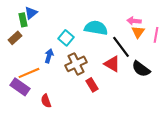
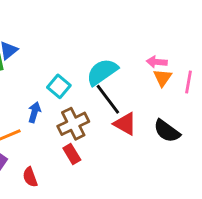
cyan semicircle: (96, 28) -> (102, 72), turned -45
black line: (121, 47) -> (108, 99), moved
red rectangle: (92, 85) -> (72, 154), moved

